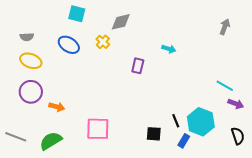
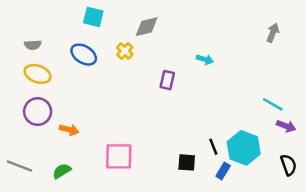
green semicircle: (51, 141) -> (62, 171), size x0.7

